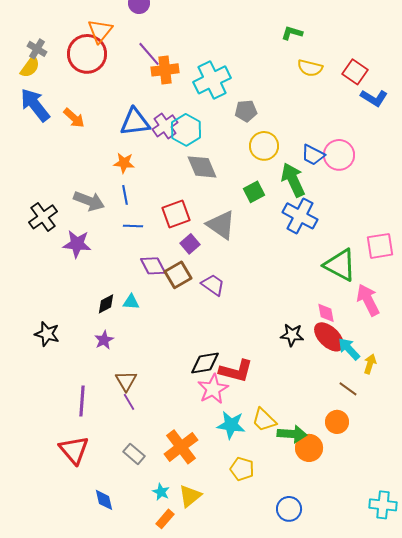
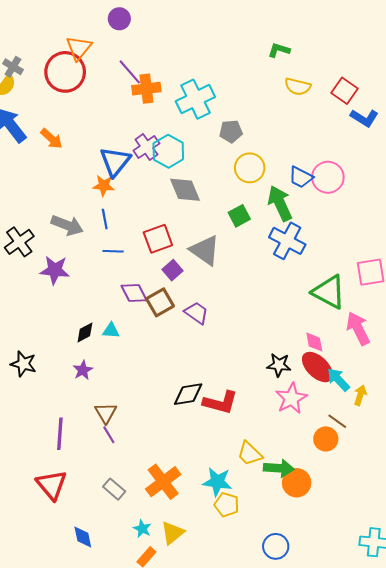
blue triangle: (135, 122) -> (115, 162), moved, turned -44
pink star: (213, 389) -> (291, 398), moved
orange circle: (337, 422) -> (326, 439), moved
cyan star: (231, 425) -> (217, 482), moved

